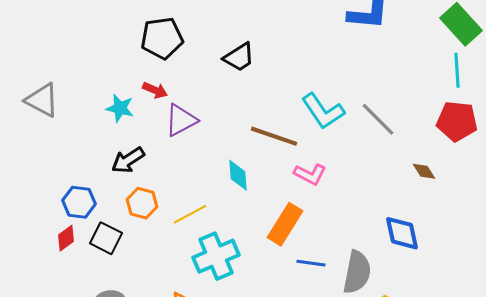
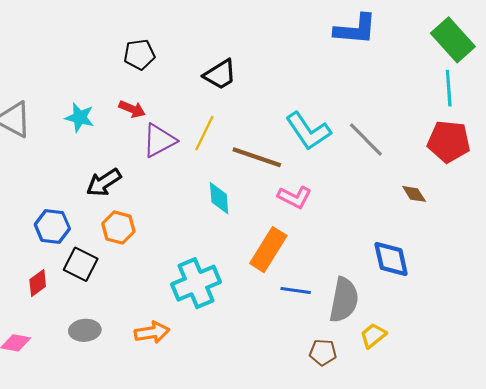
black pentagon: (162, 38) -> (139, 55), size x0.7
cyan star: (120, 108) -> (80, 117), moved
yellow line: (190, 214) -> (204, 133), moved, turned -36
red diamond: (66, 238) -> (38, 283), moved

